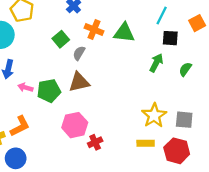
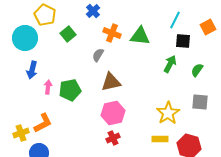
green square: (61, 39) -> (68, 34), moved
brown triangle: (79, 82) -> (111, 82), moved
pink arrow: (25, 87) -> (48, 87), turned 80
gray square: (184, 120) -> (200, 102), moved
pink hexagon: (75, 125) -> (113, 113), moved

